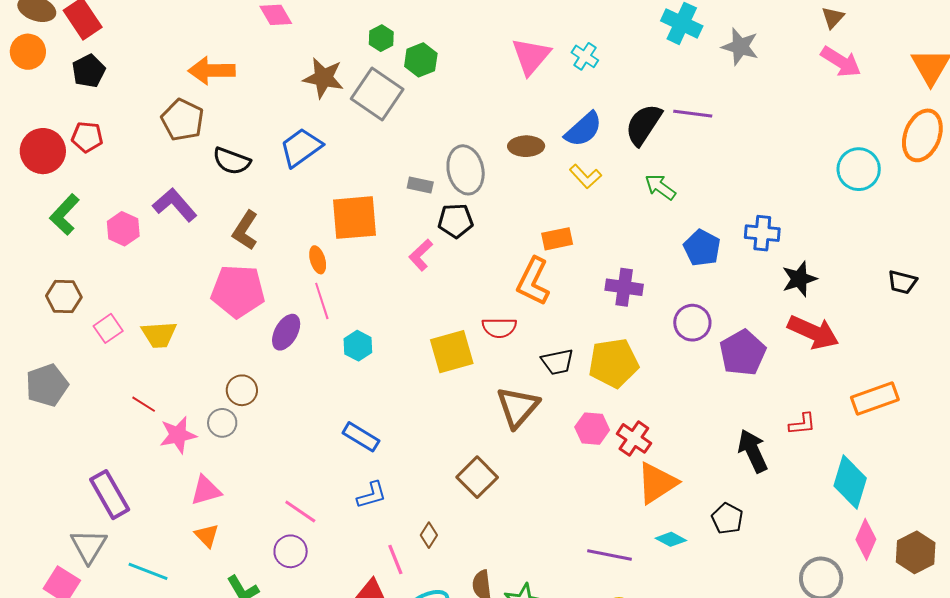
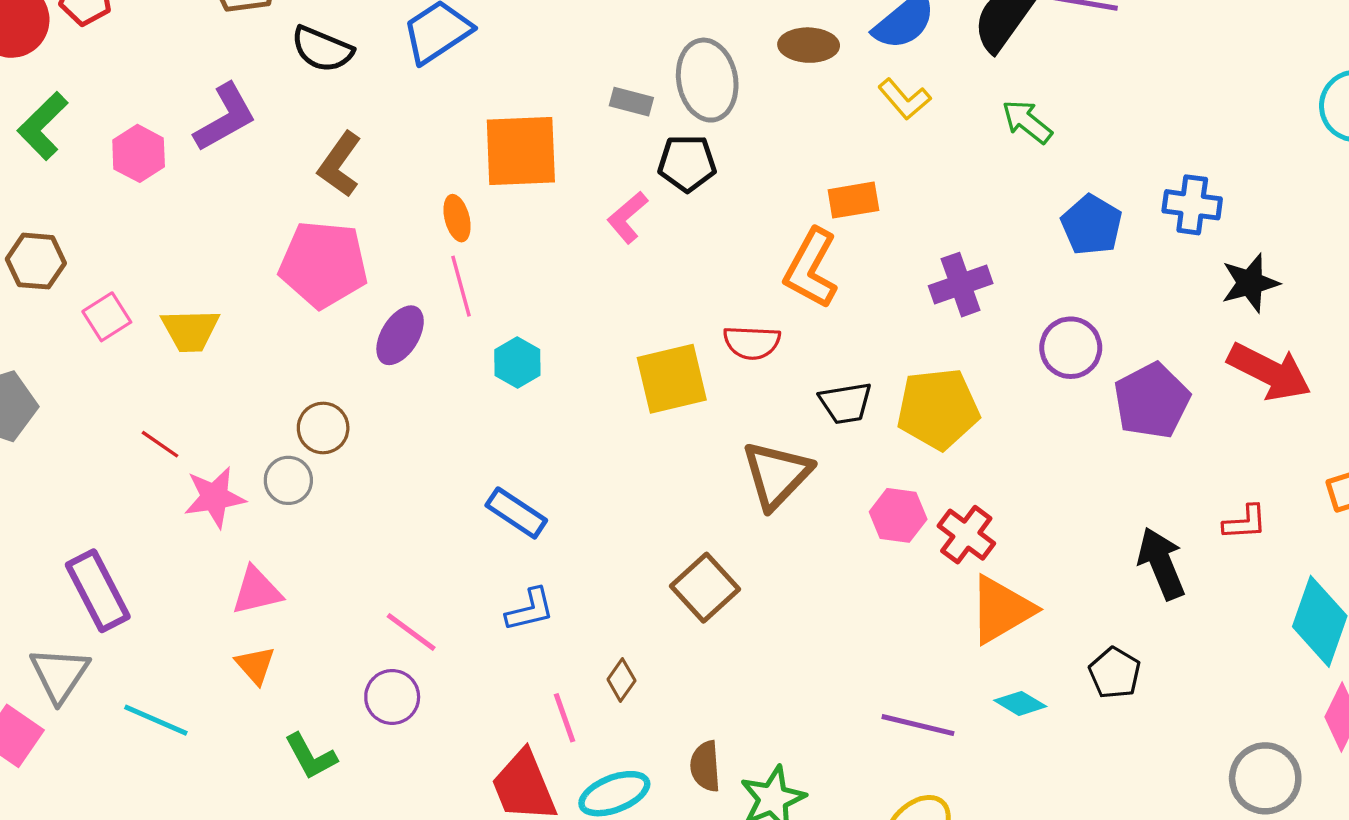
purple L-shape: (175, 205) -> (225, 118), turned 99
purple cross: (624, 287) -> (961, 285), turned -30

